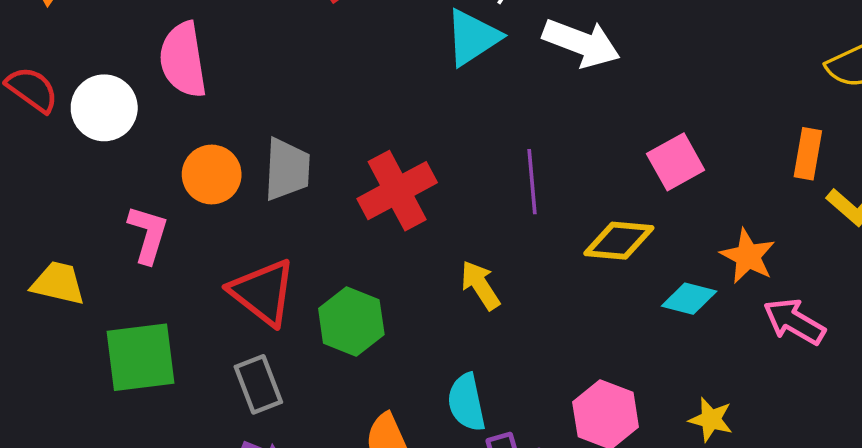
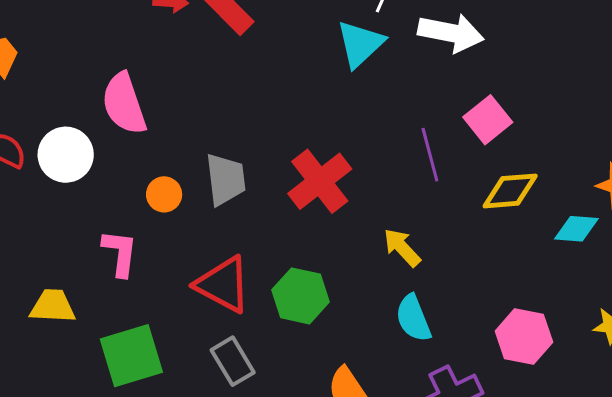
pink square: (676, 162) -> (488, 120), moved
orange circle: (212, 175) -> (164, 194), size x0.7
cyan semicircle: (466, 402) -> (413, 318), moved

